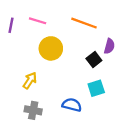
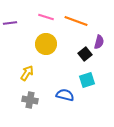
pink line: (38, 21) -> (46, 17), moved
purple line: (11, 25) -> (10, 23), turned 72

